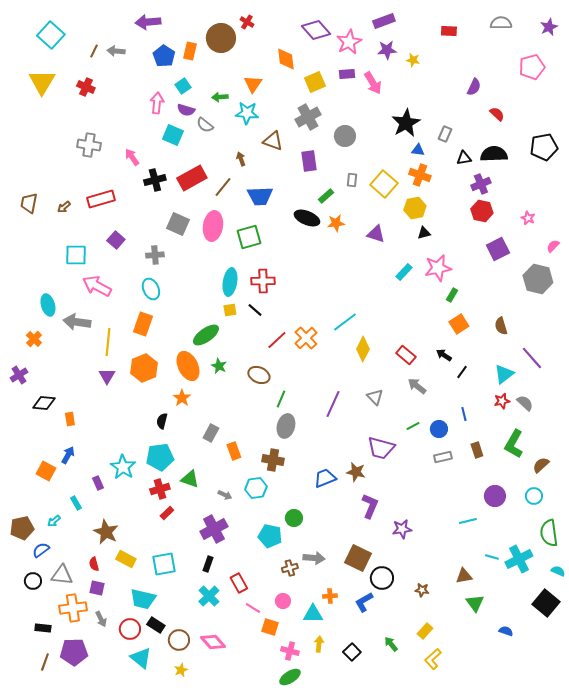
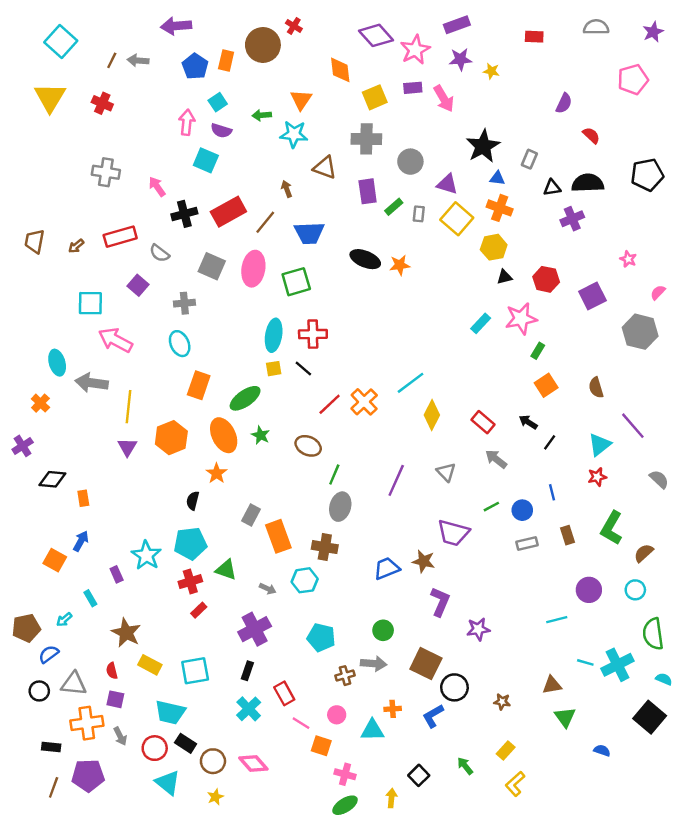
gray cross: (308, 117) -> (366, 139), turned 30
gray semicircle: (205, 125) -> (159, 253), moved
green rectangle: (326, 196) -> (394, 207), moved
red hexagon: (482, 211) -> (546, 279), moved
purple triangle: (376, 234) -> (447, 184), moved
orange rectangle: (143, 324) -> (199, 385), moved
gray semicircle: (525, 403) -> (659, 479), moved
orange rectangle: (234, 451) -> (278, 536), size x1.5
green circle: (294, 518) -> (383, 630), moved
yellow arrow: (319, 644) -> (391, 798), moved

